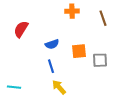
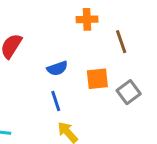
brown line: (103, 18) -> (121, 42), moved
gray square: (100, 60) -> (129, 92), turned -35

